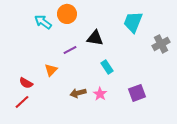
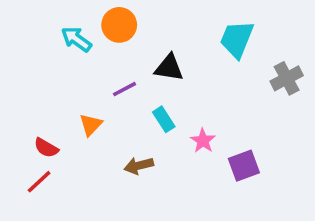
cyan rectangle: (107, 67) -> (164, 119), moved
pink star: (100, 94) -> (203, 141), moved

